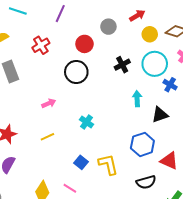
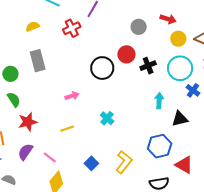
red arrow: (137, 16) -> (168, 19), turned 42
red circle: (84, 44) -> (126, 54), moved
red cross: (41, 45) -> (72, 28), moved
blue square: (81, 162) -> (91, 163), moved
yellow L-shape: (108, 164) -> (124, 162), turned 45
pink line: (70, 188) -> (50, 157), moved

